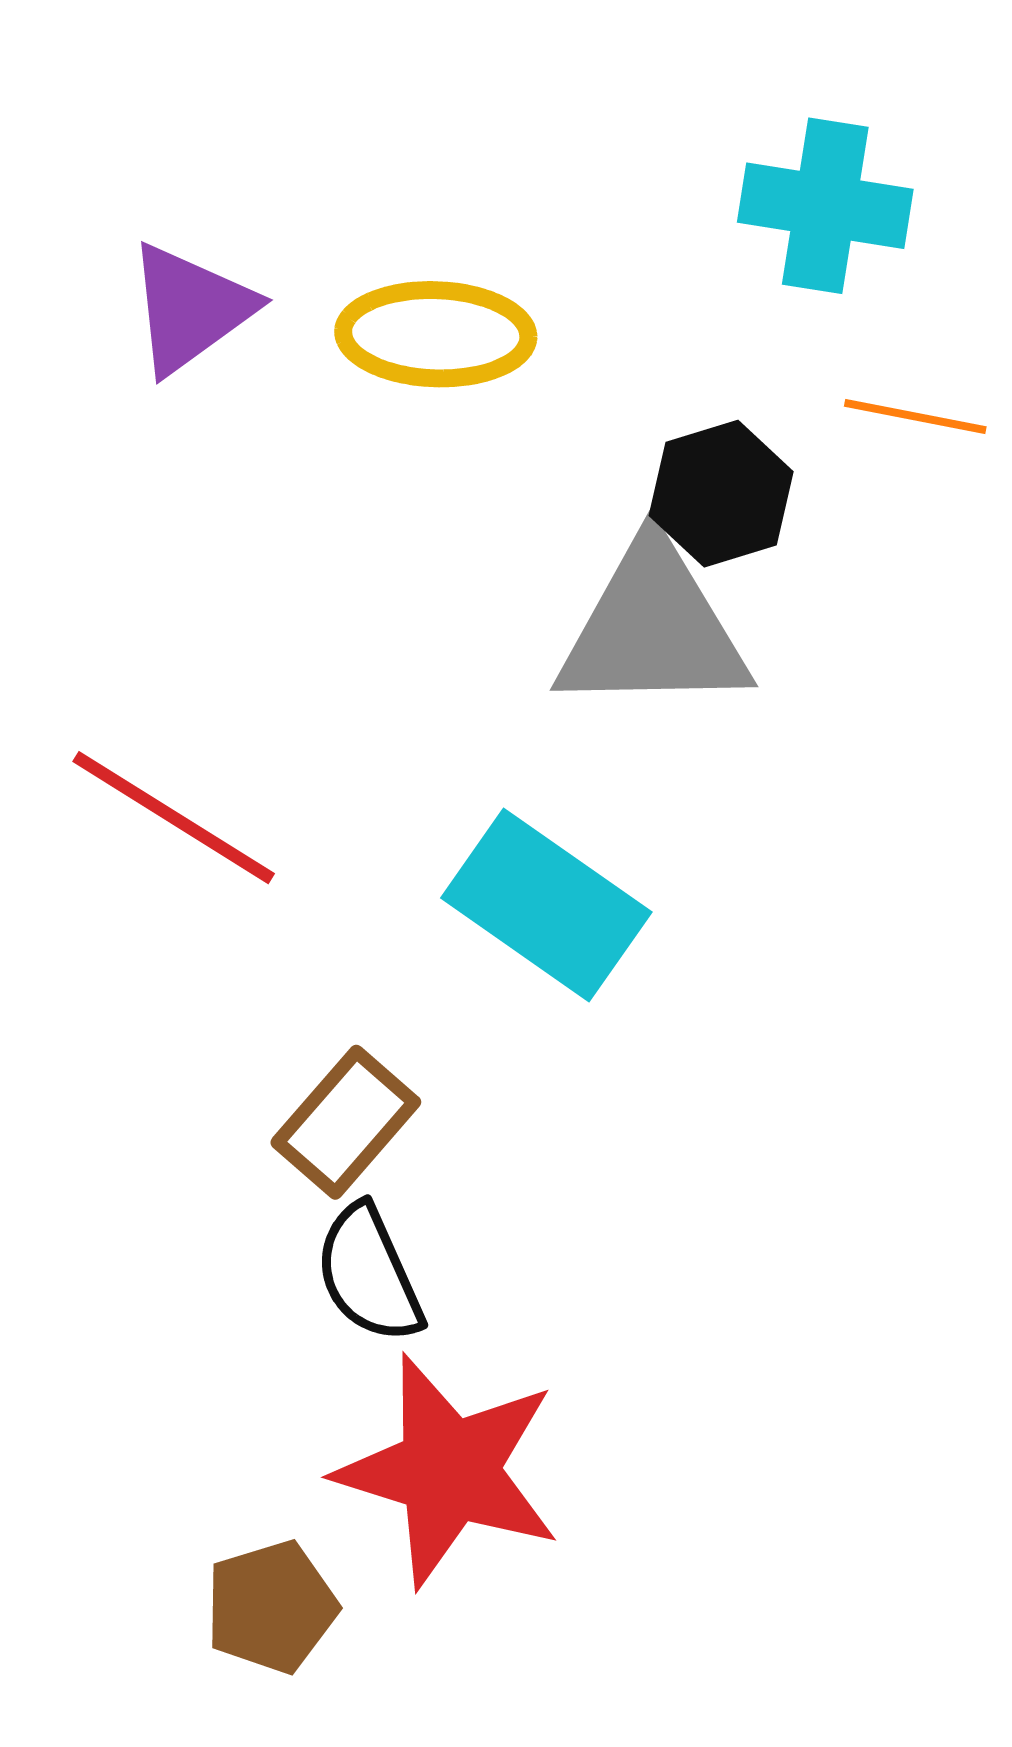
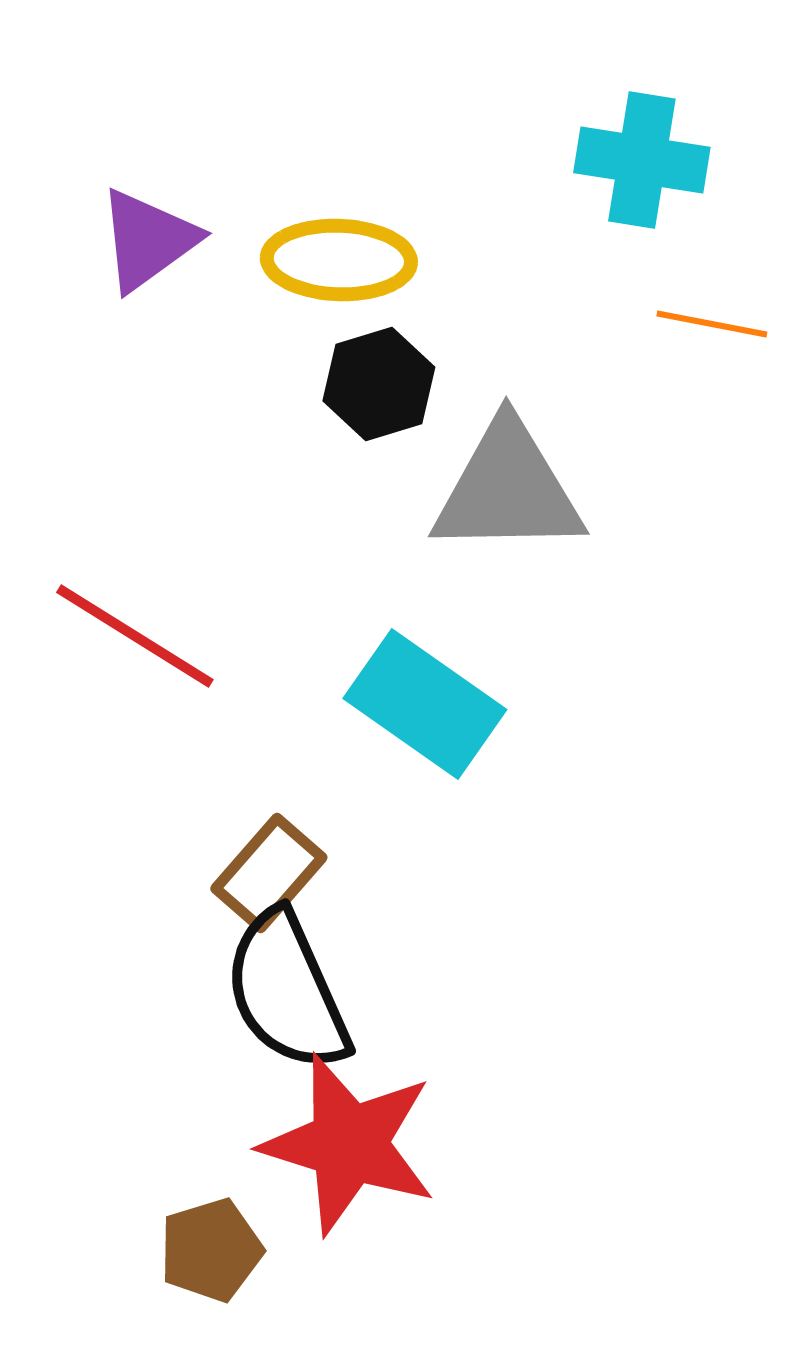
black hexagon: (721, 494) -> (379, 384), moved
black semicircle: (369, 1274) -> (287, 991), size x1.5

